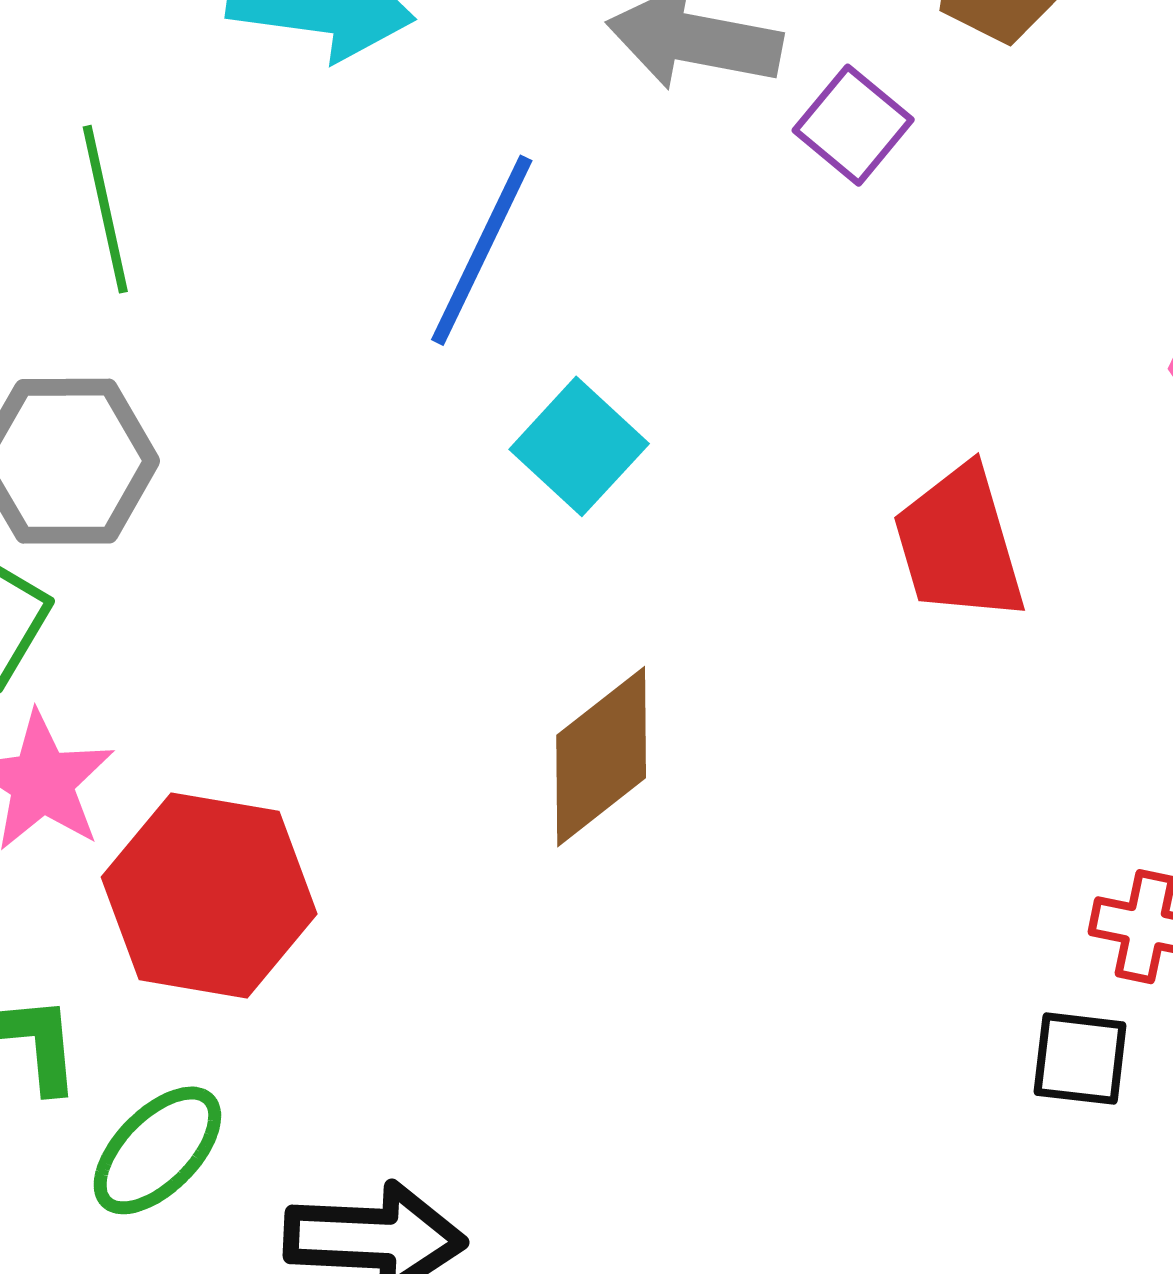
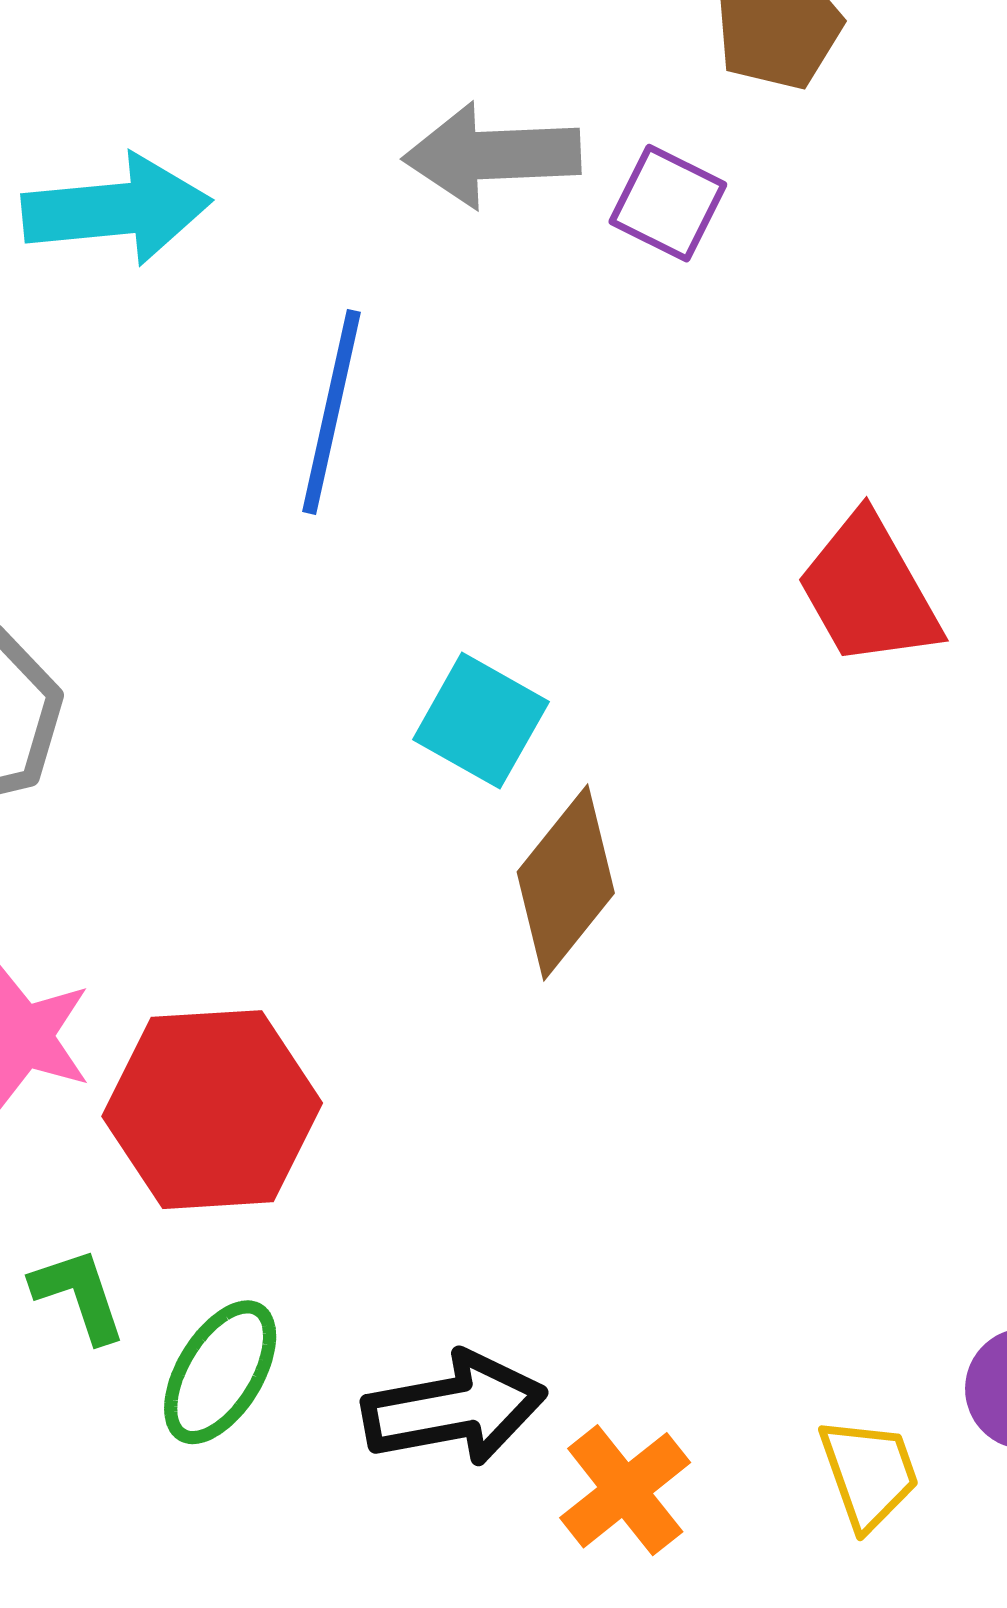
cyan square: (579, 446) -> (481, 721), moved

